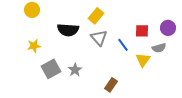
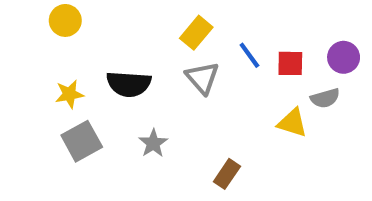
black semicircle: (68, 30) -> (129, 84), moved
blue line: (123, 45) -> (249, 55), moved
yellow triangle: (143, 60) -> (292, 123), turned -49
gray square: (51, 69) -> (82, 141), moved

